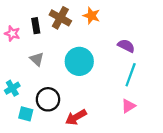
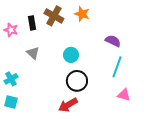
cyan circle: (79, 61) -> (71, 55), size x0.6
black circle: (48, 99) -> (77, 81), moved
pink triangle: (128, 106) -> (124, 95), moved, turned 48
cyan square: (26, 114) -> (11, 102), moved

